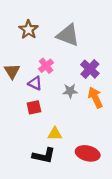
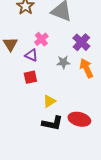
yellow triangle: (55, 134) -> (49, 101), turned -32
black L-shape: (44, 156) -> (52, 123), moved

